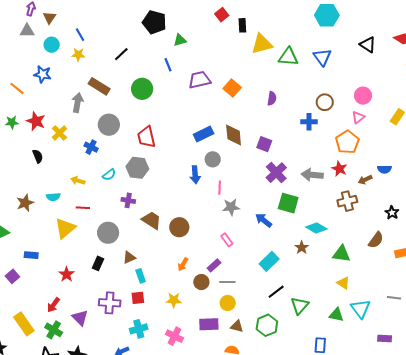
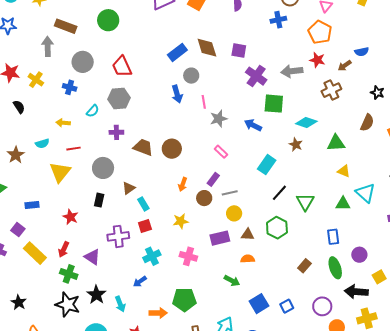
yellow rectangle: (24, 324) -> (35, 253), moved

